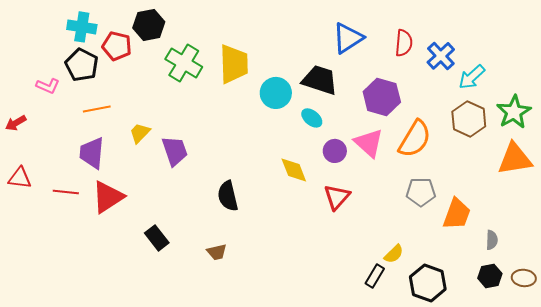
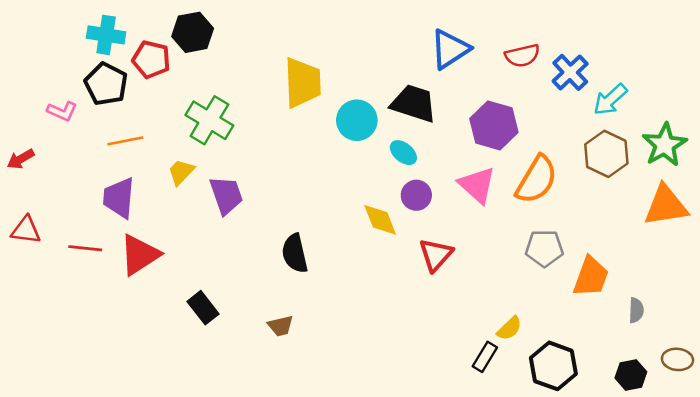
red semicircle: (404, 43) -> (522, 56), turned 72
green cross: (184, 63) -> (209, 120), moved
purple circle: (335, 151) -> (416, 195), moved
black hexagon: (490, 276) -> (631, 375), moved

